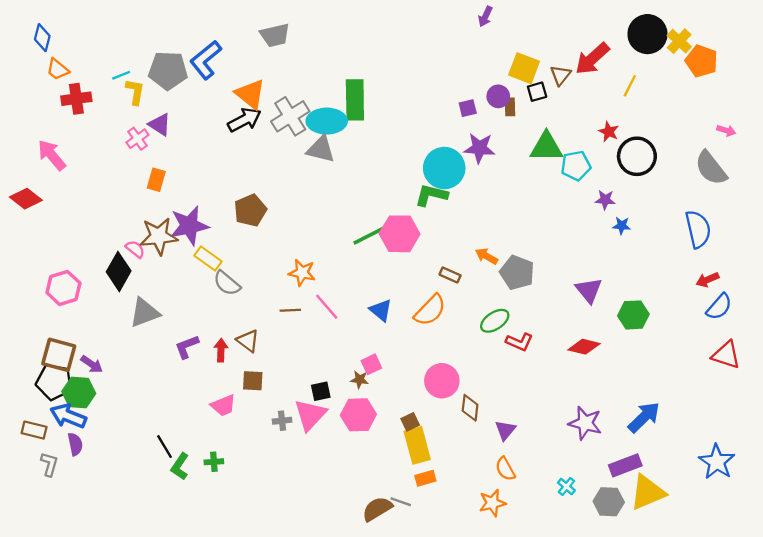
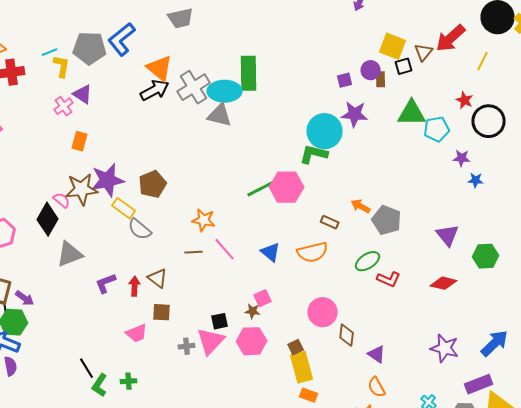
brown pentagon: (250, 210) -> (153, 184), moved
orange semicircle: (430, 310) -> (313, 252), turned 32
purple triangle: (505, 430) -> (377, 354), turned -36
orange rectangle: (425, 478) -> (309, 395), turned 36

